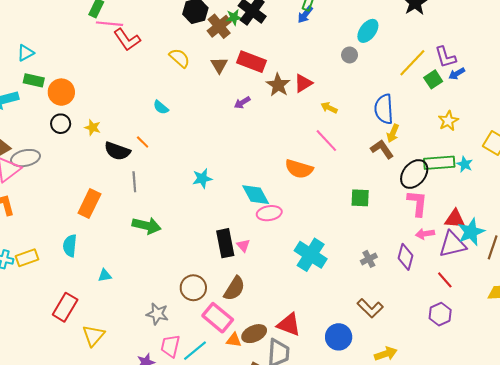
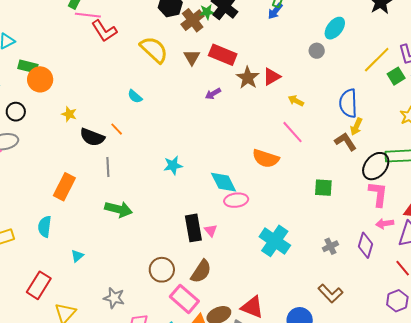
yellow semicircle: (180, 58) -> (154, 50), size x1.4
green rectangle: (34, 80) -> (28, 66), moved
black circle: (61, 124) -> (16, 112), moved
cyan triangle: (105, 275) -> (77, 256), turned -32
gray star: (157, 314) -> (114, 298), moved

